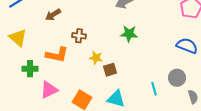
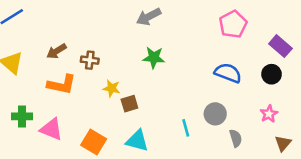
brown arrow: (53, 15) -> (57, 51), moved
green cross: (30, 69) -> (22, 116), moved
pink triangle: (49, 90) -> (51, 129), turned 48

